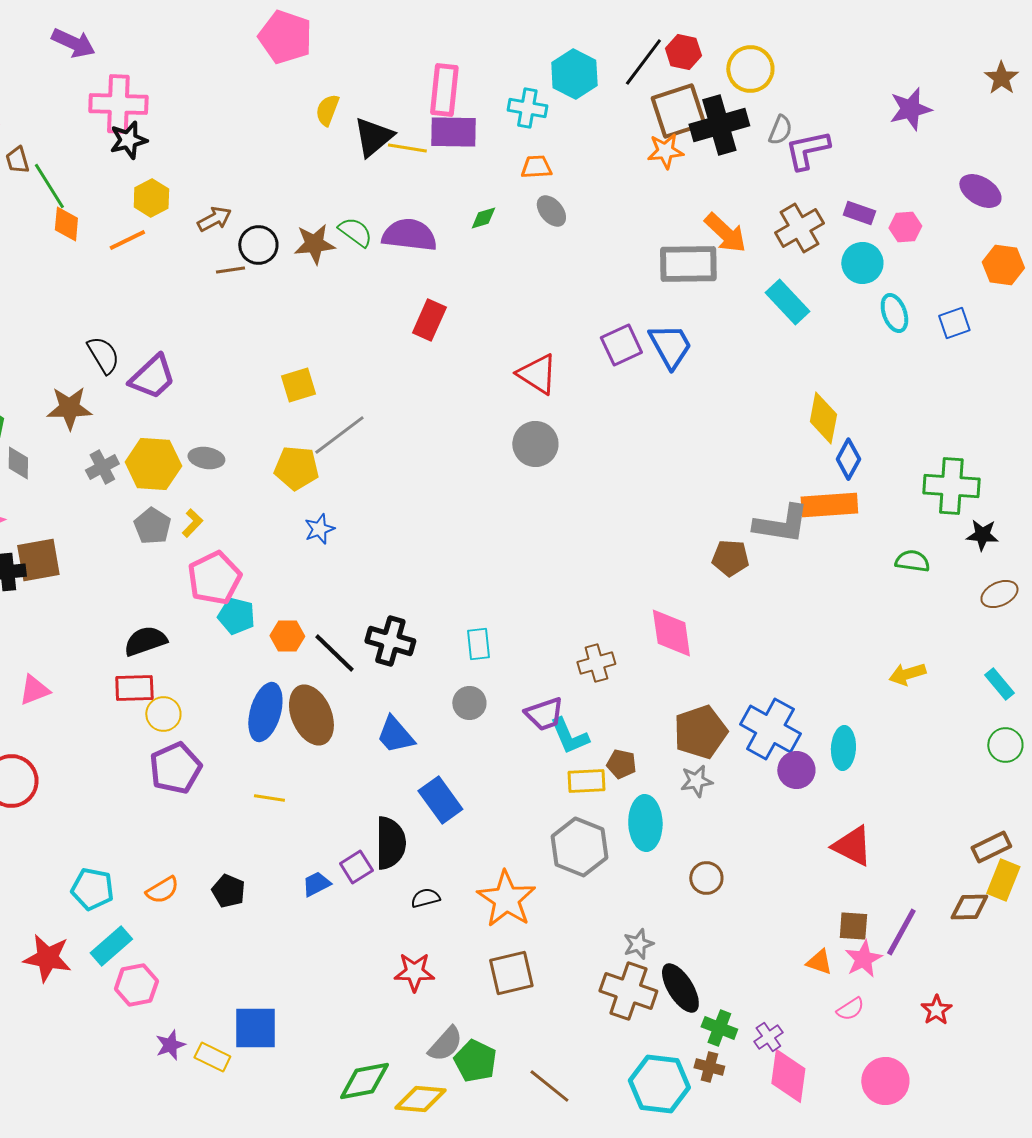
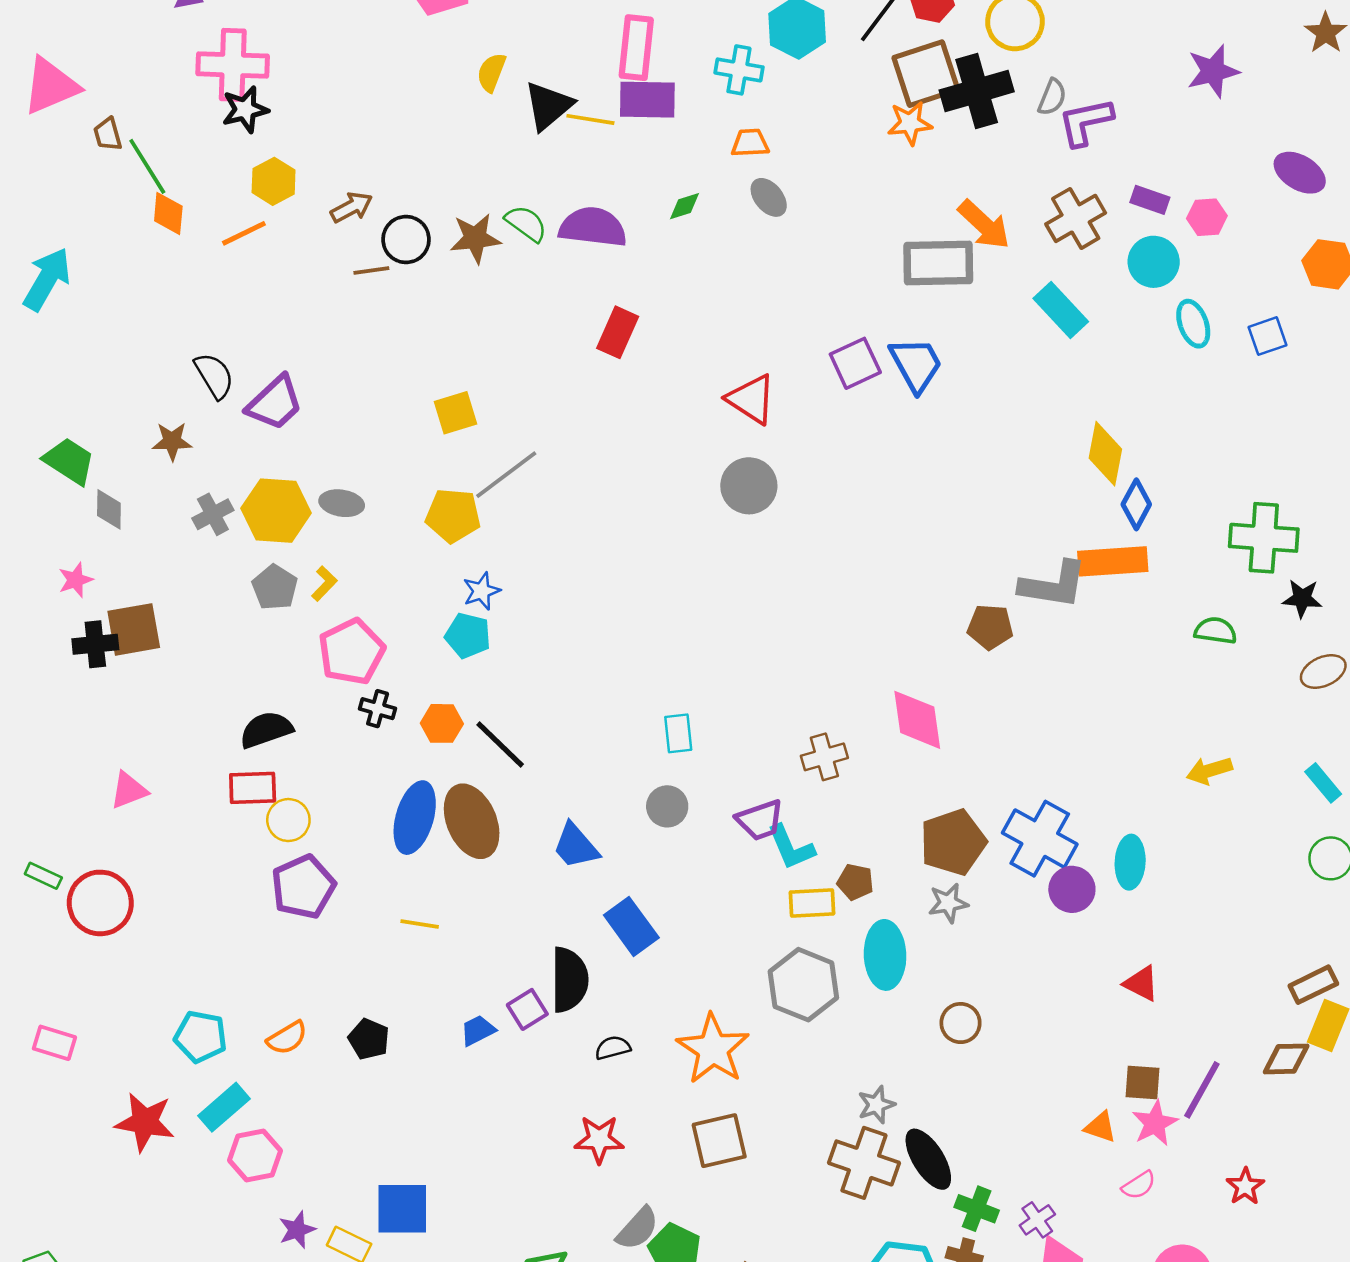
brown star: (69, 408) -> (172, 441), size x0.7
cyan pentagon: (236, 616) -> (468, 636), moved
black cross: (390, 641) -> (378, 709), moved, size x0.6
red triangle: (852, 846) -> (1141, 983), size x0.7

